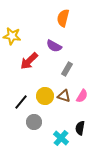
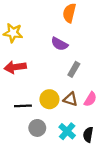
red arrow: (29, 61) -> (15, 67), moved, turned 36
black line: (21, 102) -> (23, 106), turned 49
cyan cross: (61, 138) -> (67, 131), moved

